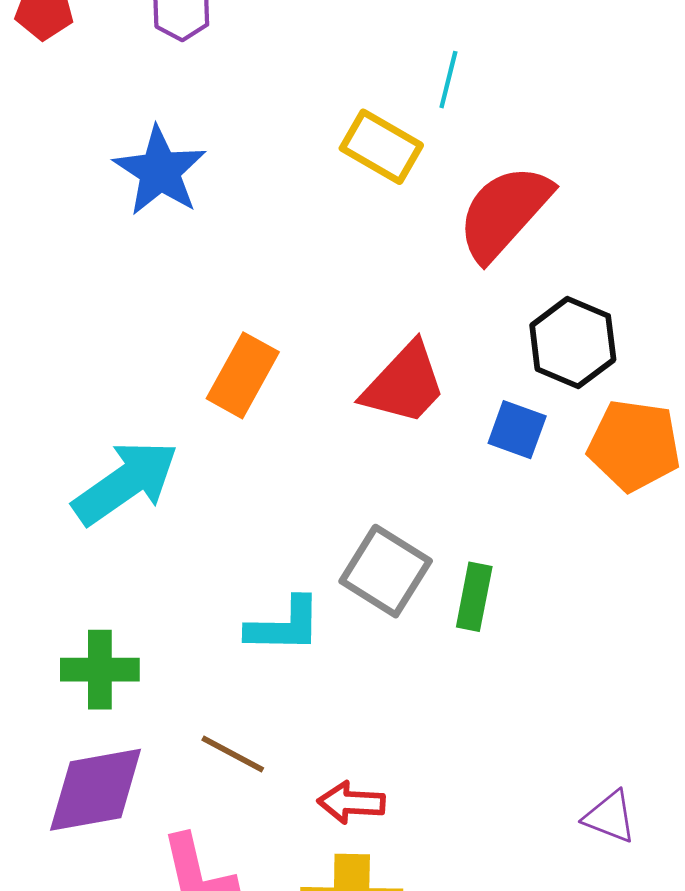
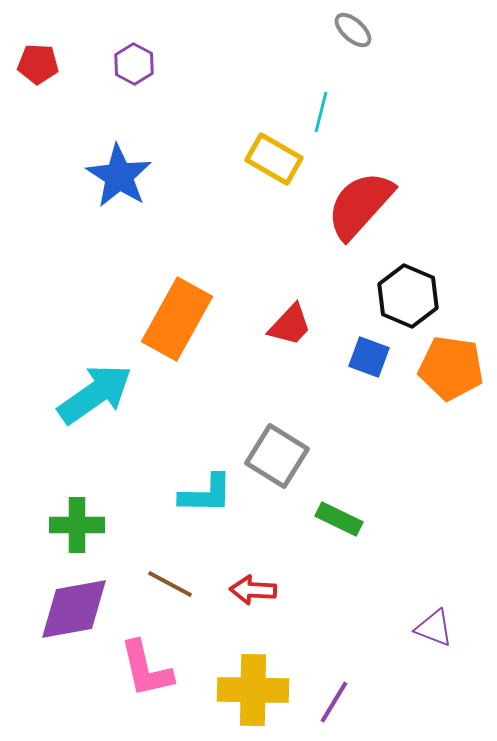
orange rectangle: (243, 375) -> (177, 319), size x1.4
red trapezoid: (404, 384) -> (290, 325), size x0.7
green rectangle: (474, 597) -> (339, 519), moved, turned -75
red arrow: (351, 803) -> (253, 590), moved

